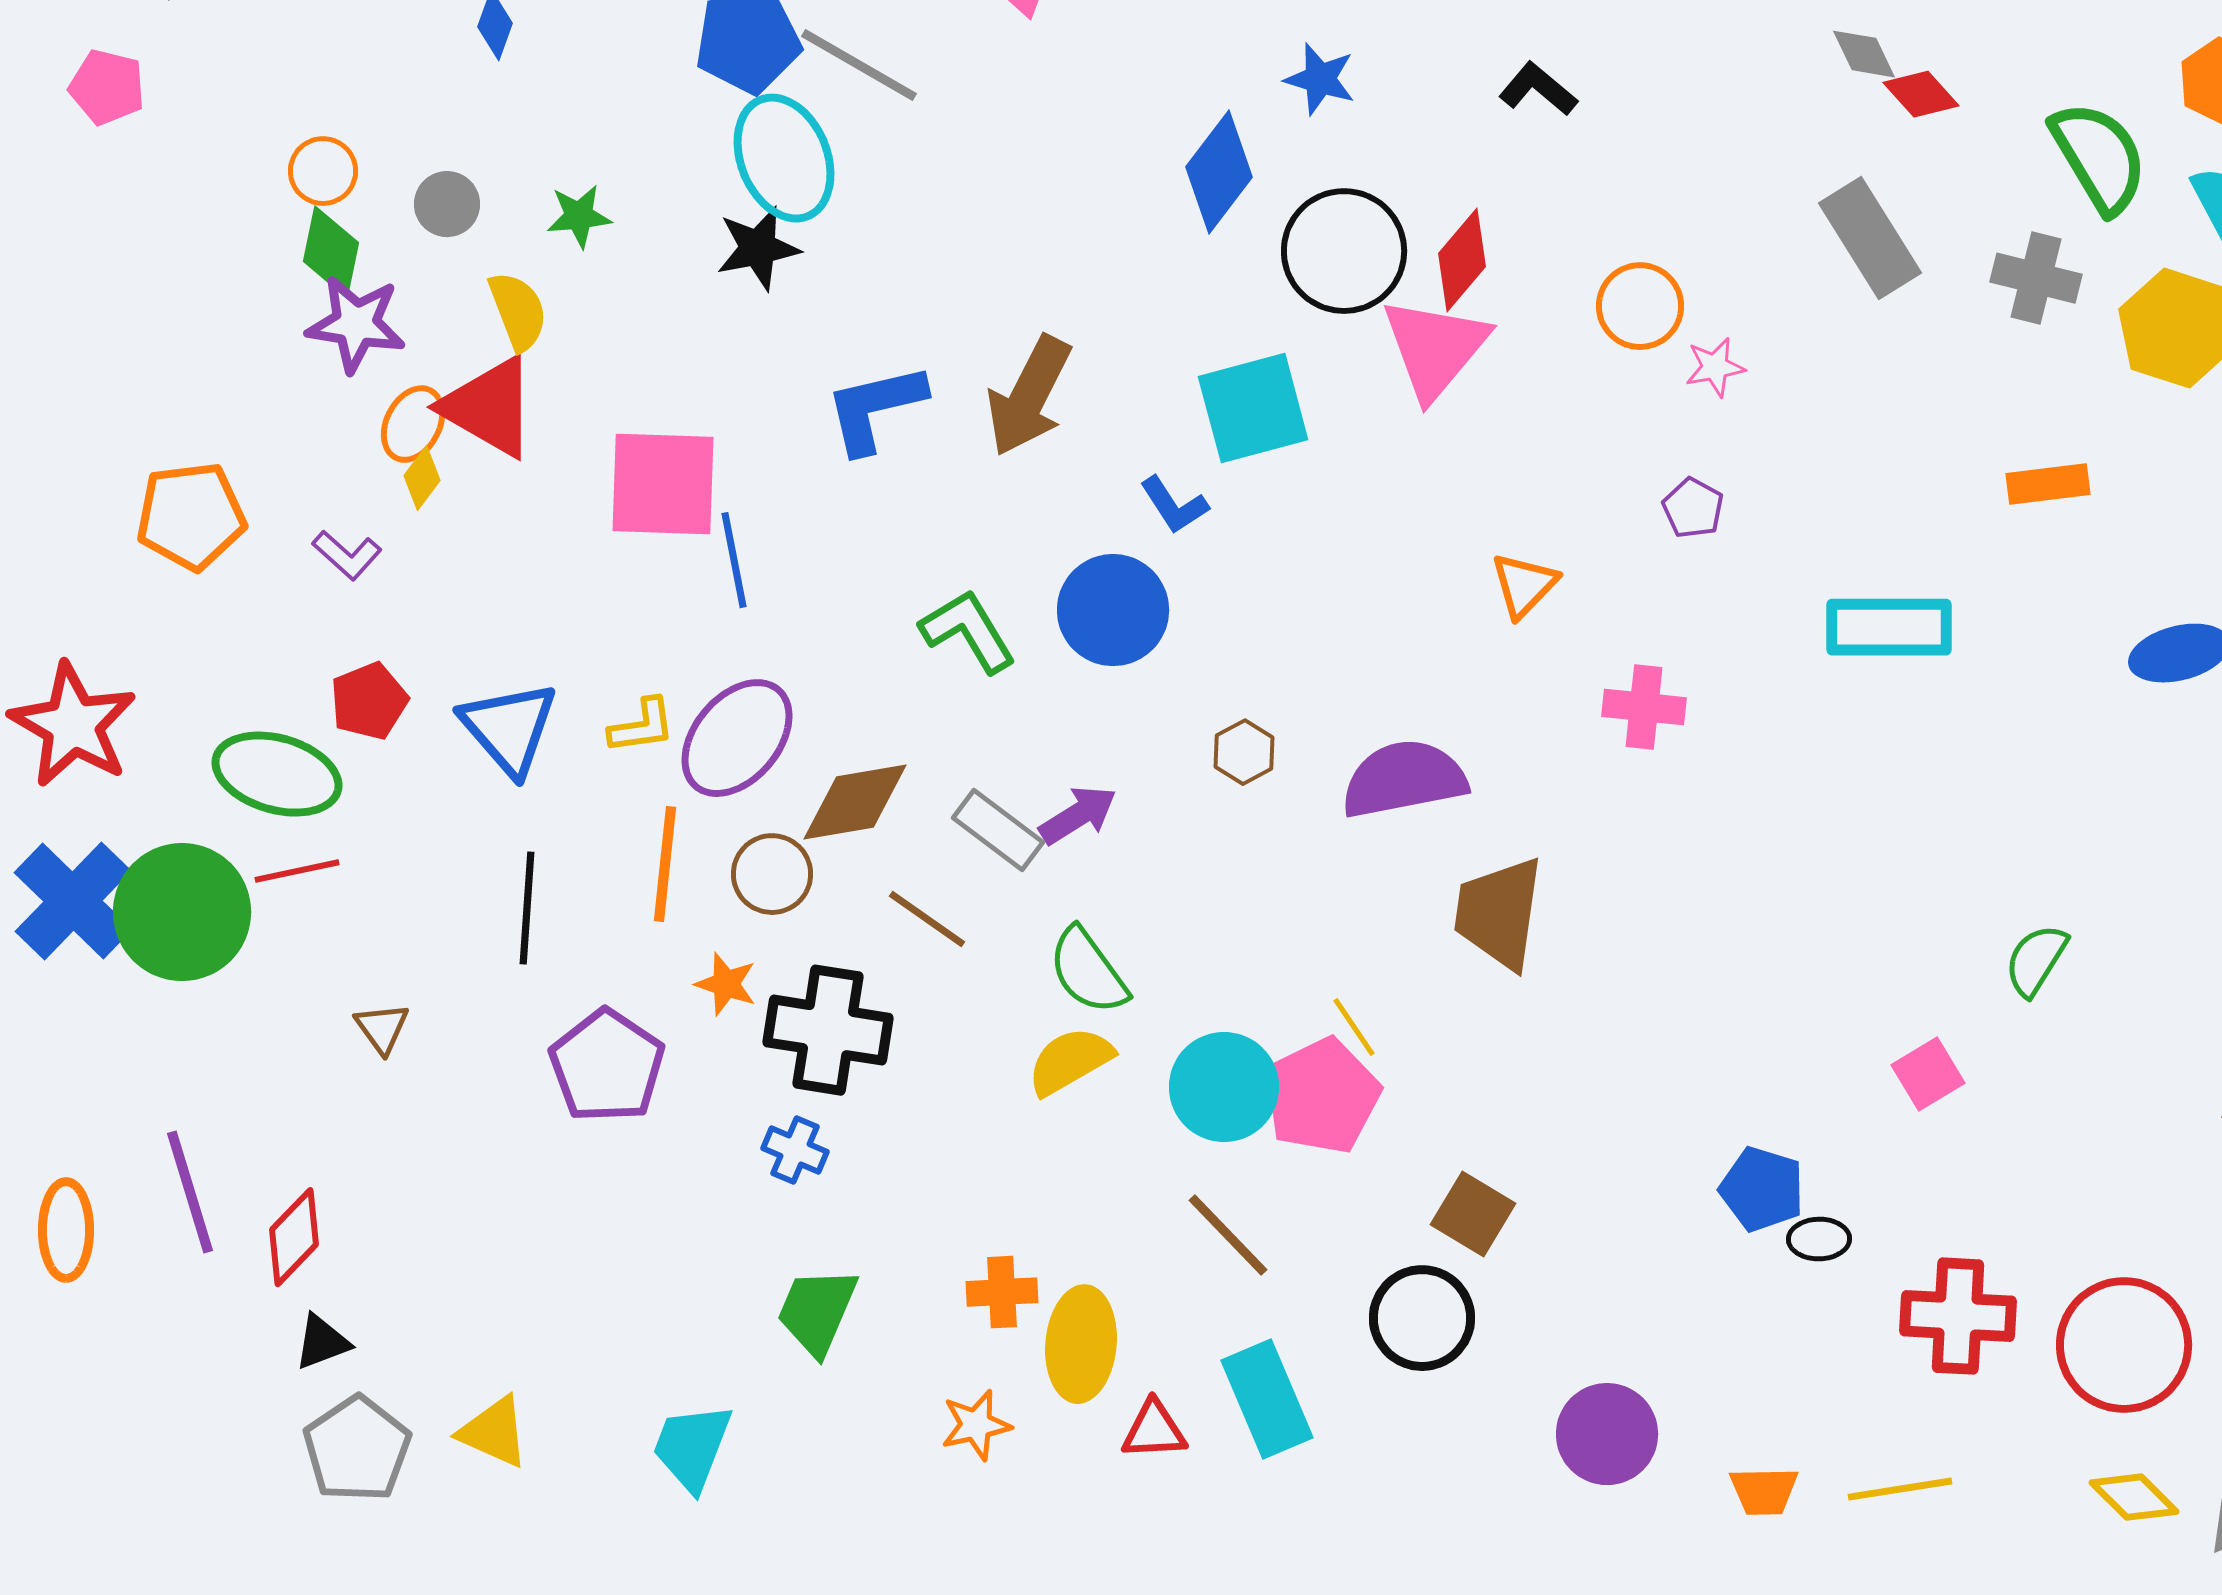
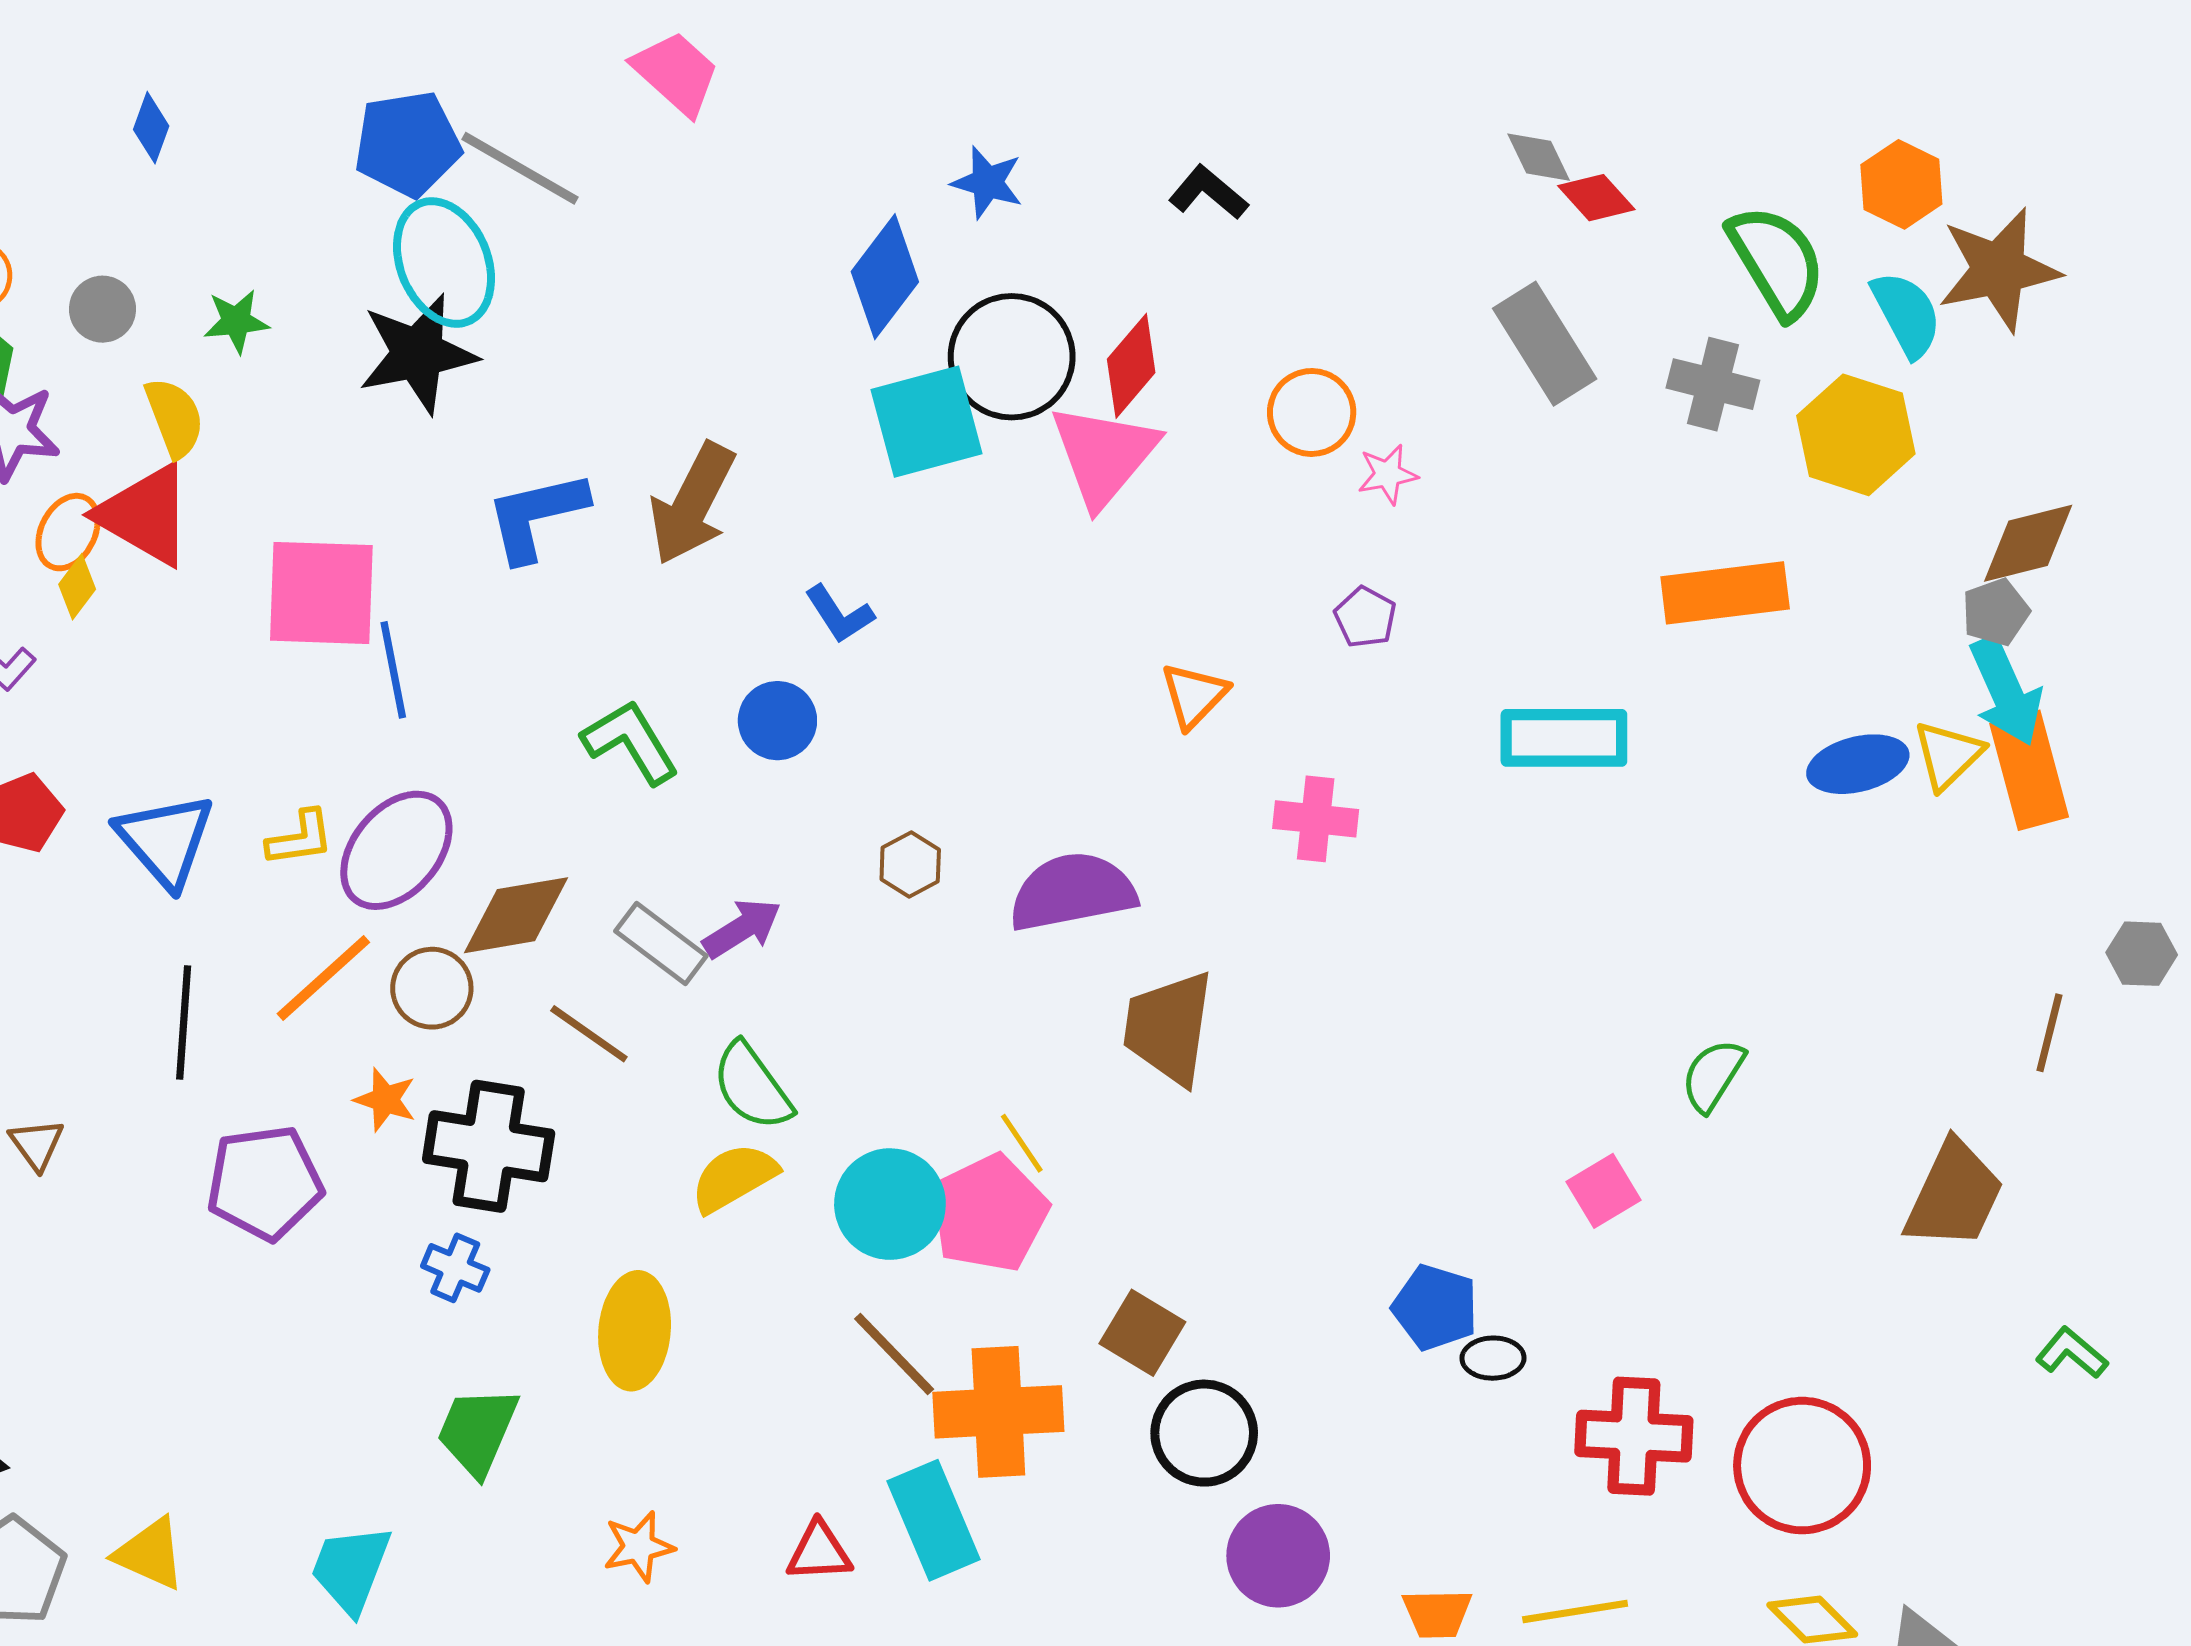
black star: (758, 248) -> (418, 354), size x1.4
cyan square: (1253, 408) -> (926, 422), moved
orange rectangle: (2048, 484) -> (1725, 593), size x1.5
blue circle: (1113, 610) -> (777, 721), size x0.7
orange line: (665, 864) -> (323, 978), turned 42
purple pentagon: (607, 1066) -> (265, 1183), turned 30
orange cross: (1002, 1292) -> (998, 1412), moved, size x1.8
black circle: (1422, 1318) -> (1204, 1433), moved
yellow ellipse: (1081, 1344) -> (635, 1331), moved

